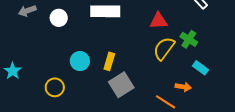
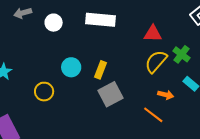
orange arrow: (183, 87) -> (166, 95), moved

